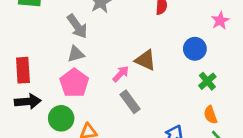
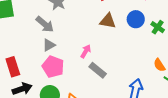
brown triangle: (145, 60) -> (108, 21), moved
green cross: (207, 81) -> (158, 27), moved

